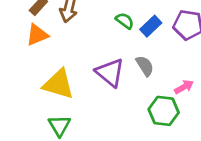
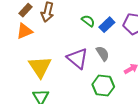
yellow triangle: (58, 84) -> (40, 67), turned 40
green hexagon: (164, 111) -> (103, 86), moved

